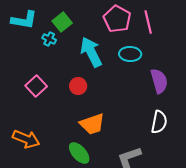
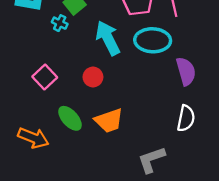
cyan ellipse: (130, 54) -> (153, 40), size x1.4
green ellipse: (79, 153) -> (70, 118), moved

